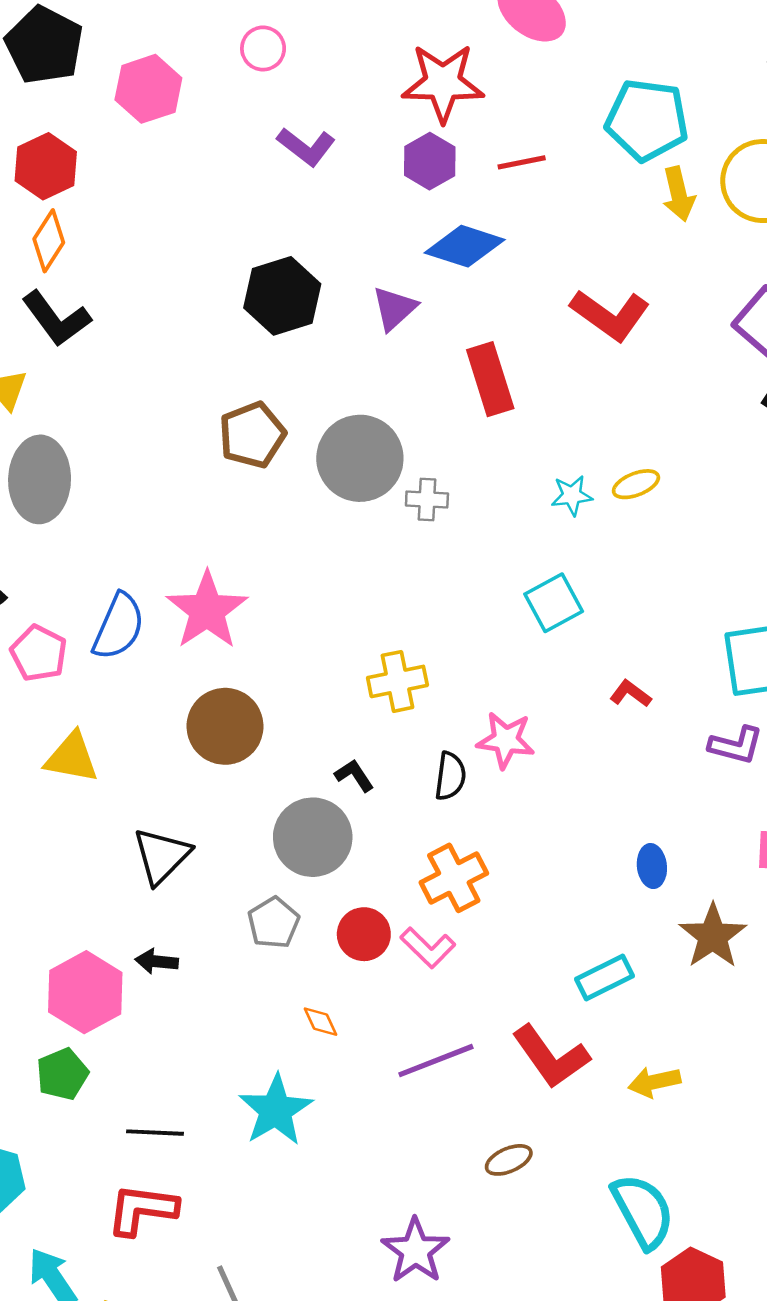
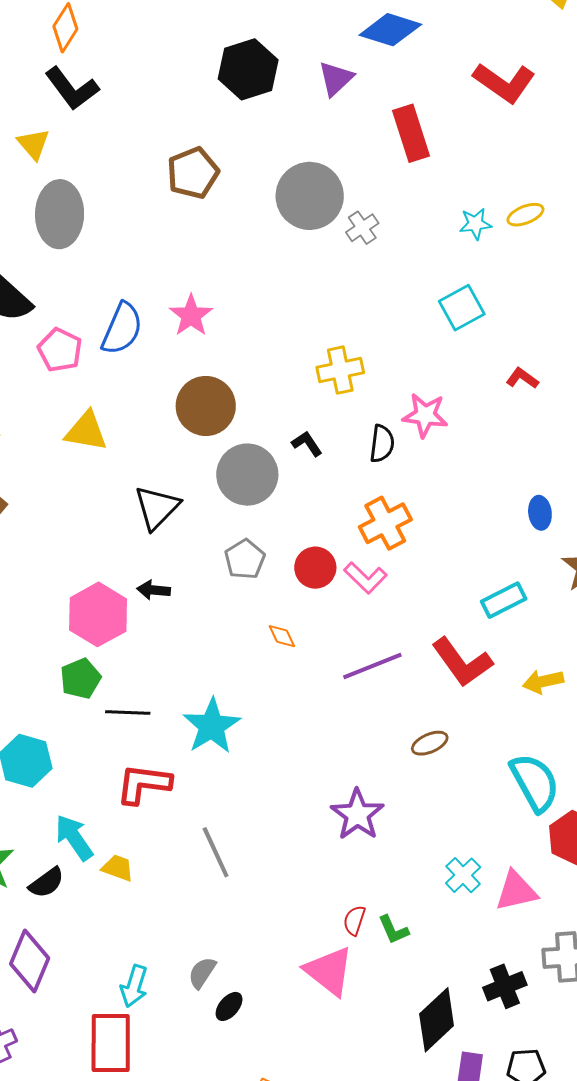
brown pentagon: (252, 435) -> (193, 173), moved
gray cross: (427, 499) -> (362, 228), turned -36
pink star: (207, 610) -> (191, 315), size x0.7
gray circle: (313, 837) -> (247, 475), moved
cyan star: (276, 1110) -> (212, 726), moved
black line: (155, 1133) -> (128, 712), moved

